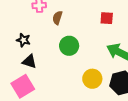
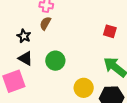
brown semicircle: (57, 18) -> (45, 23), moved
green circle: (69, 46) -> (55, 61), moved

